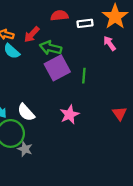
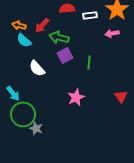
pink arrow: (110, 43) -> (112, 33), turned -64
purple square: (57, 68) -> (65, 55), size x0.7
white semicircle: (26, 112) -> (37, 68), moved

